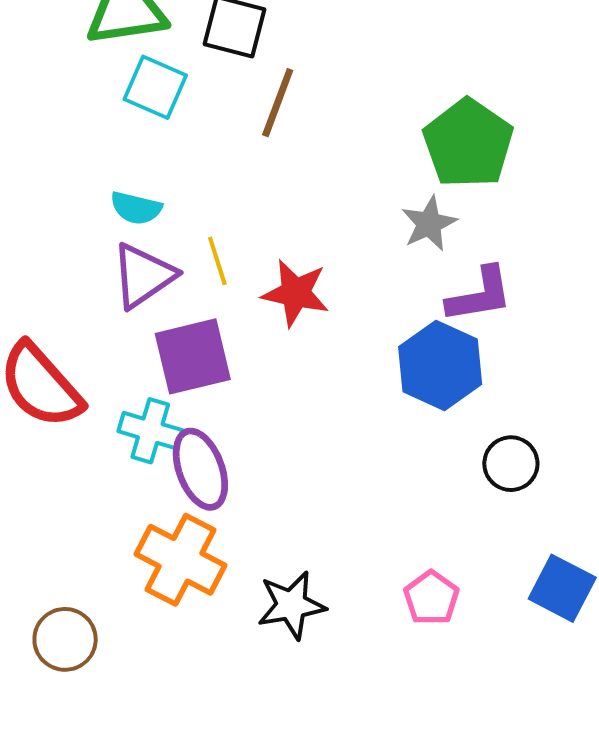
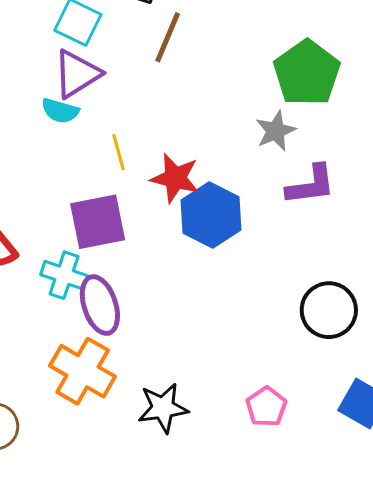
purple triangle: (143, 276) -> (77, 74), moved
blue hexagon: (440, 365) -> (211, 215), moved
black circle: (511, 464) -> (329, 310), size x1.4

